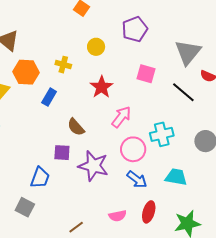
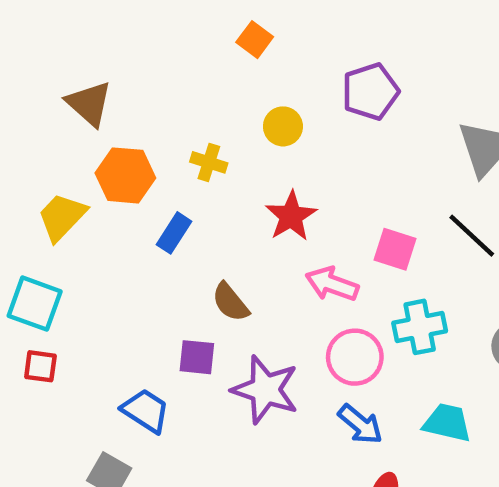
pink square: (146, 74) -> (395, 249), moved
pink arrow: (121, 117) -> (332, 284), turned -110
blue trapezoid: (40, 178) -> (146, 411), turned -80

